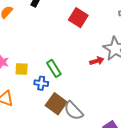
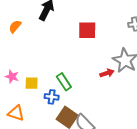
red square: (78, 18) -> (87, 30), turned -30

